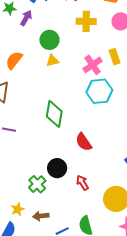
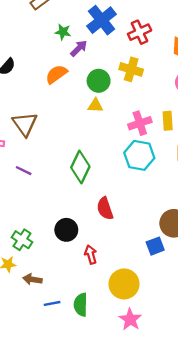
yellow cross: (86, 21) -> (131, 69), moved
orange semicircle: (14, 60) -> (56, 74), moved
green cross: (37, 184) -> (22, 240), moved, turned -30

